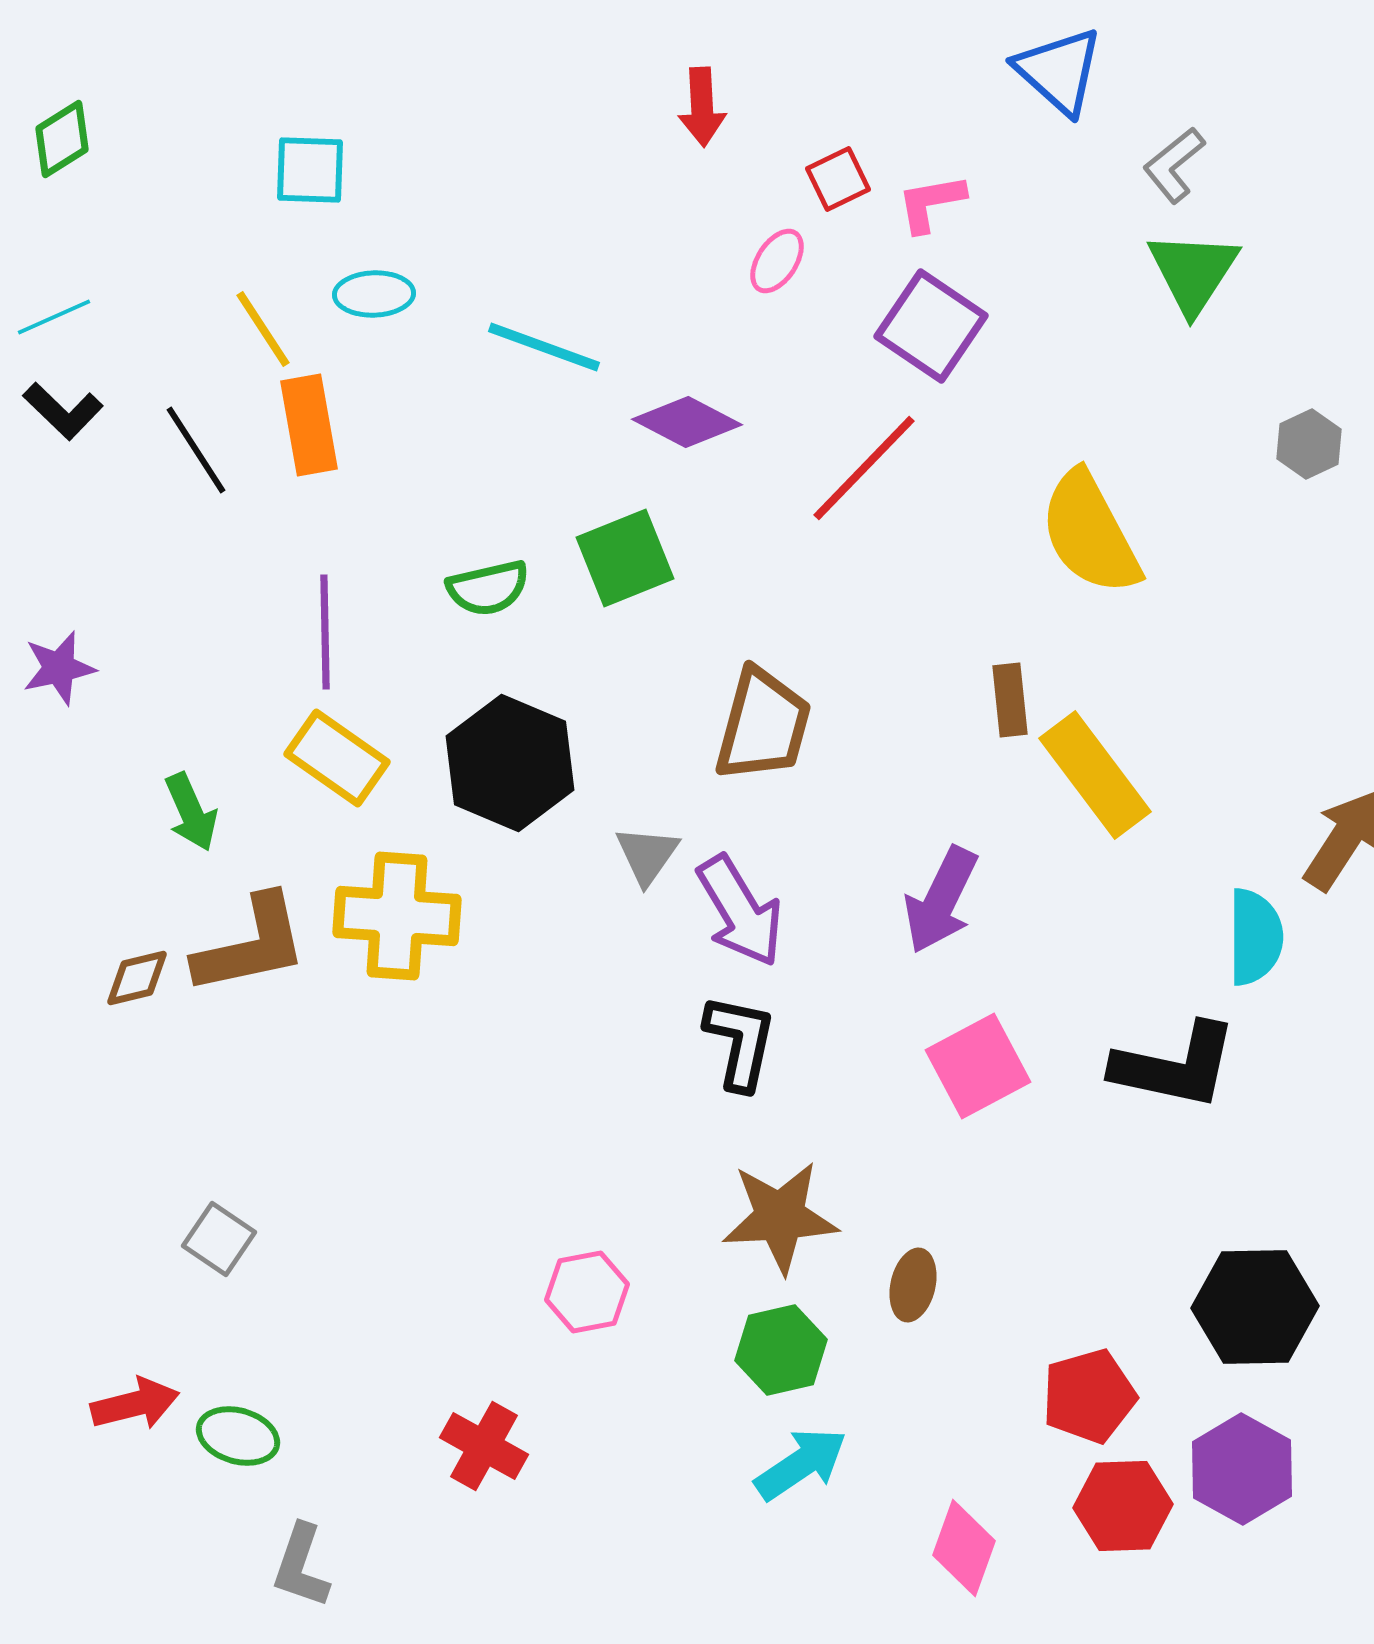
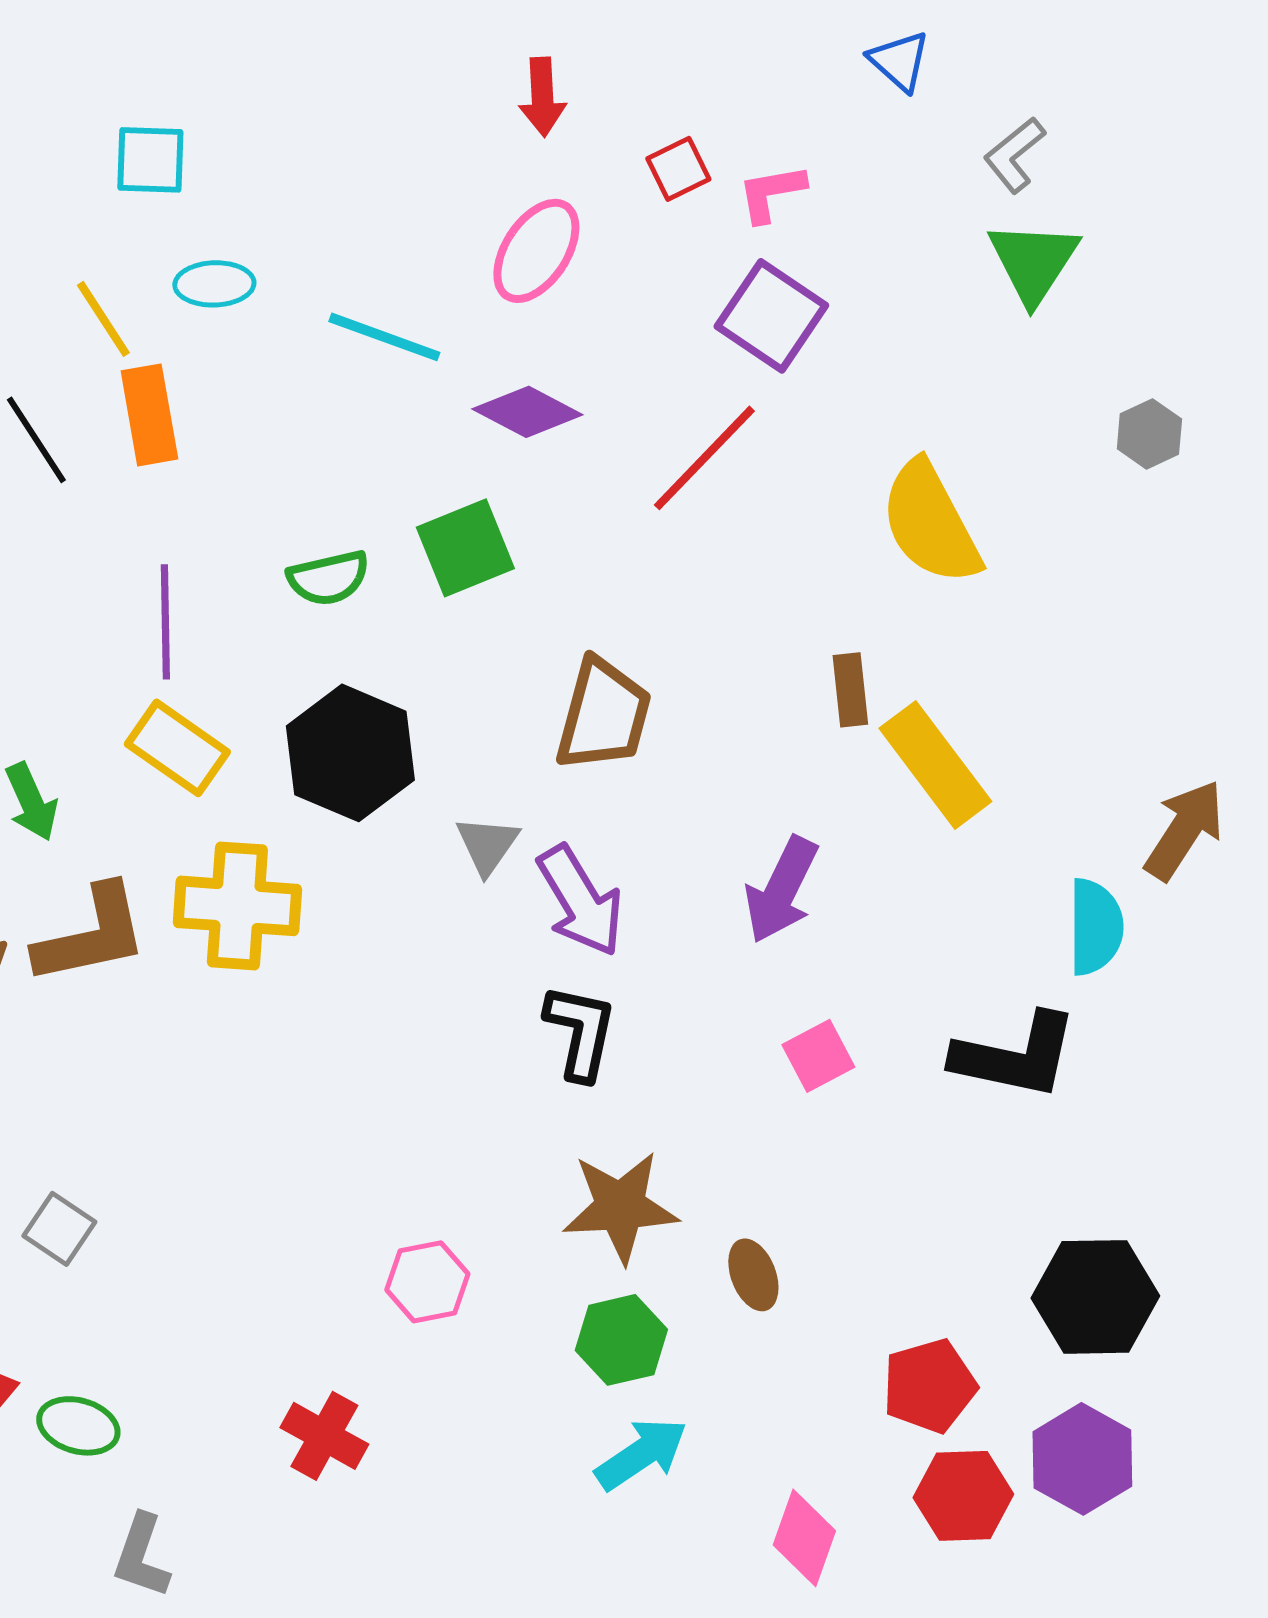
blue triangle: (1059, 71) -> (899, 61), size x0.7
pink ellipse: (777, 261) -> (536, 251), moved, size x1.6
pink square: (978, 1066) -> (818, 1056), size x0.7
brown ellipse: (913, 1285) -> (753, 1275), turned -34

